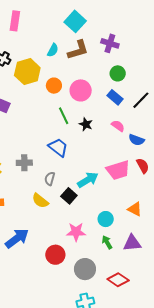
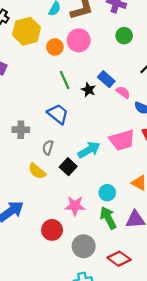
pink circle: (81, 90) -> (79, 40), moved
blue rectangle: (115, 97) -> (106, 79), moved
green arrow: (107, 242) -> (108, 218), size x1.5

